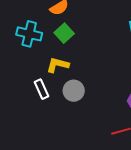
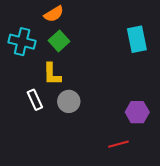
yellow L-shape: (58, 65) -> (52, 74), turned -105

